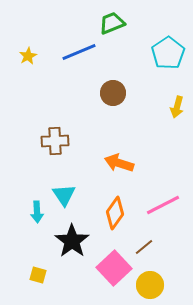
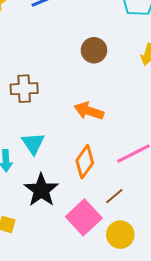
brown circle: (113, 93) -> (94, 50), moved

